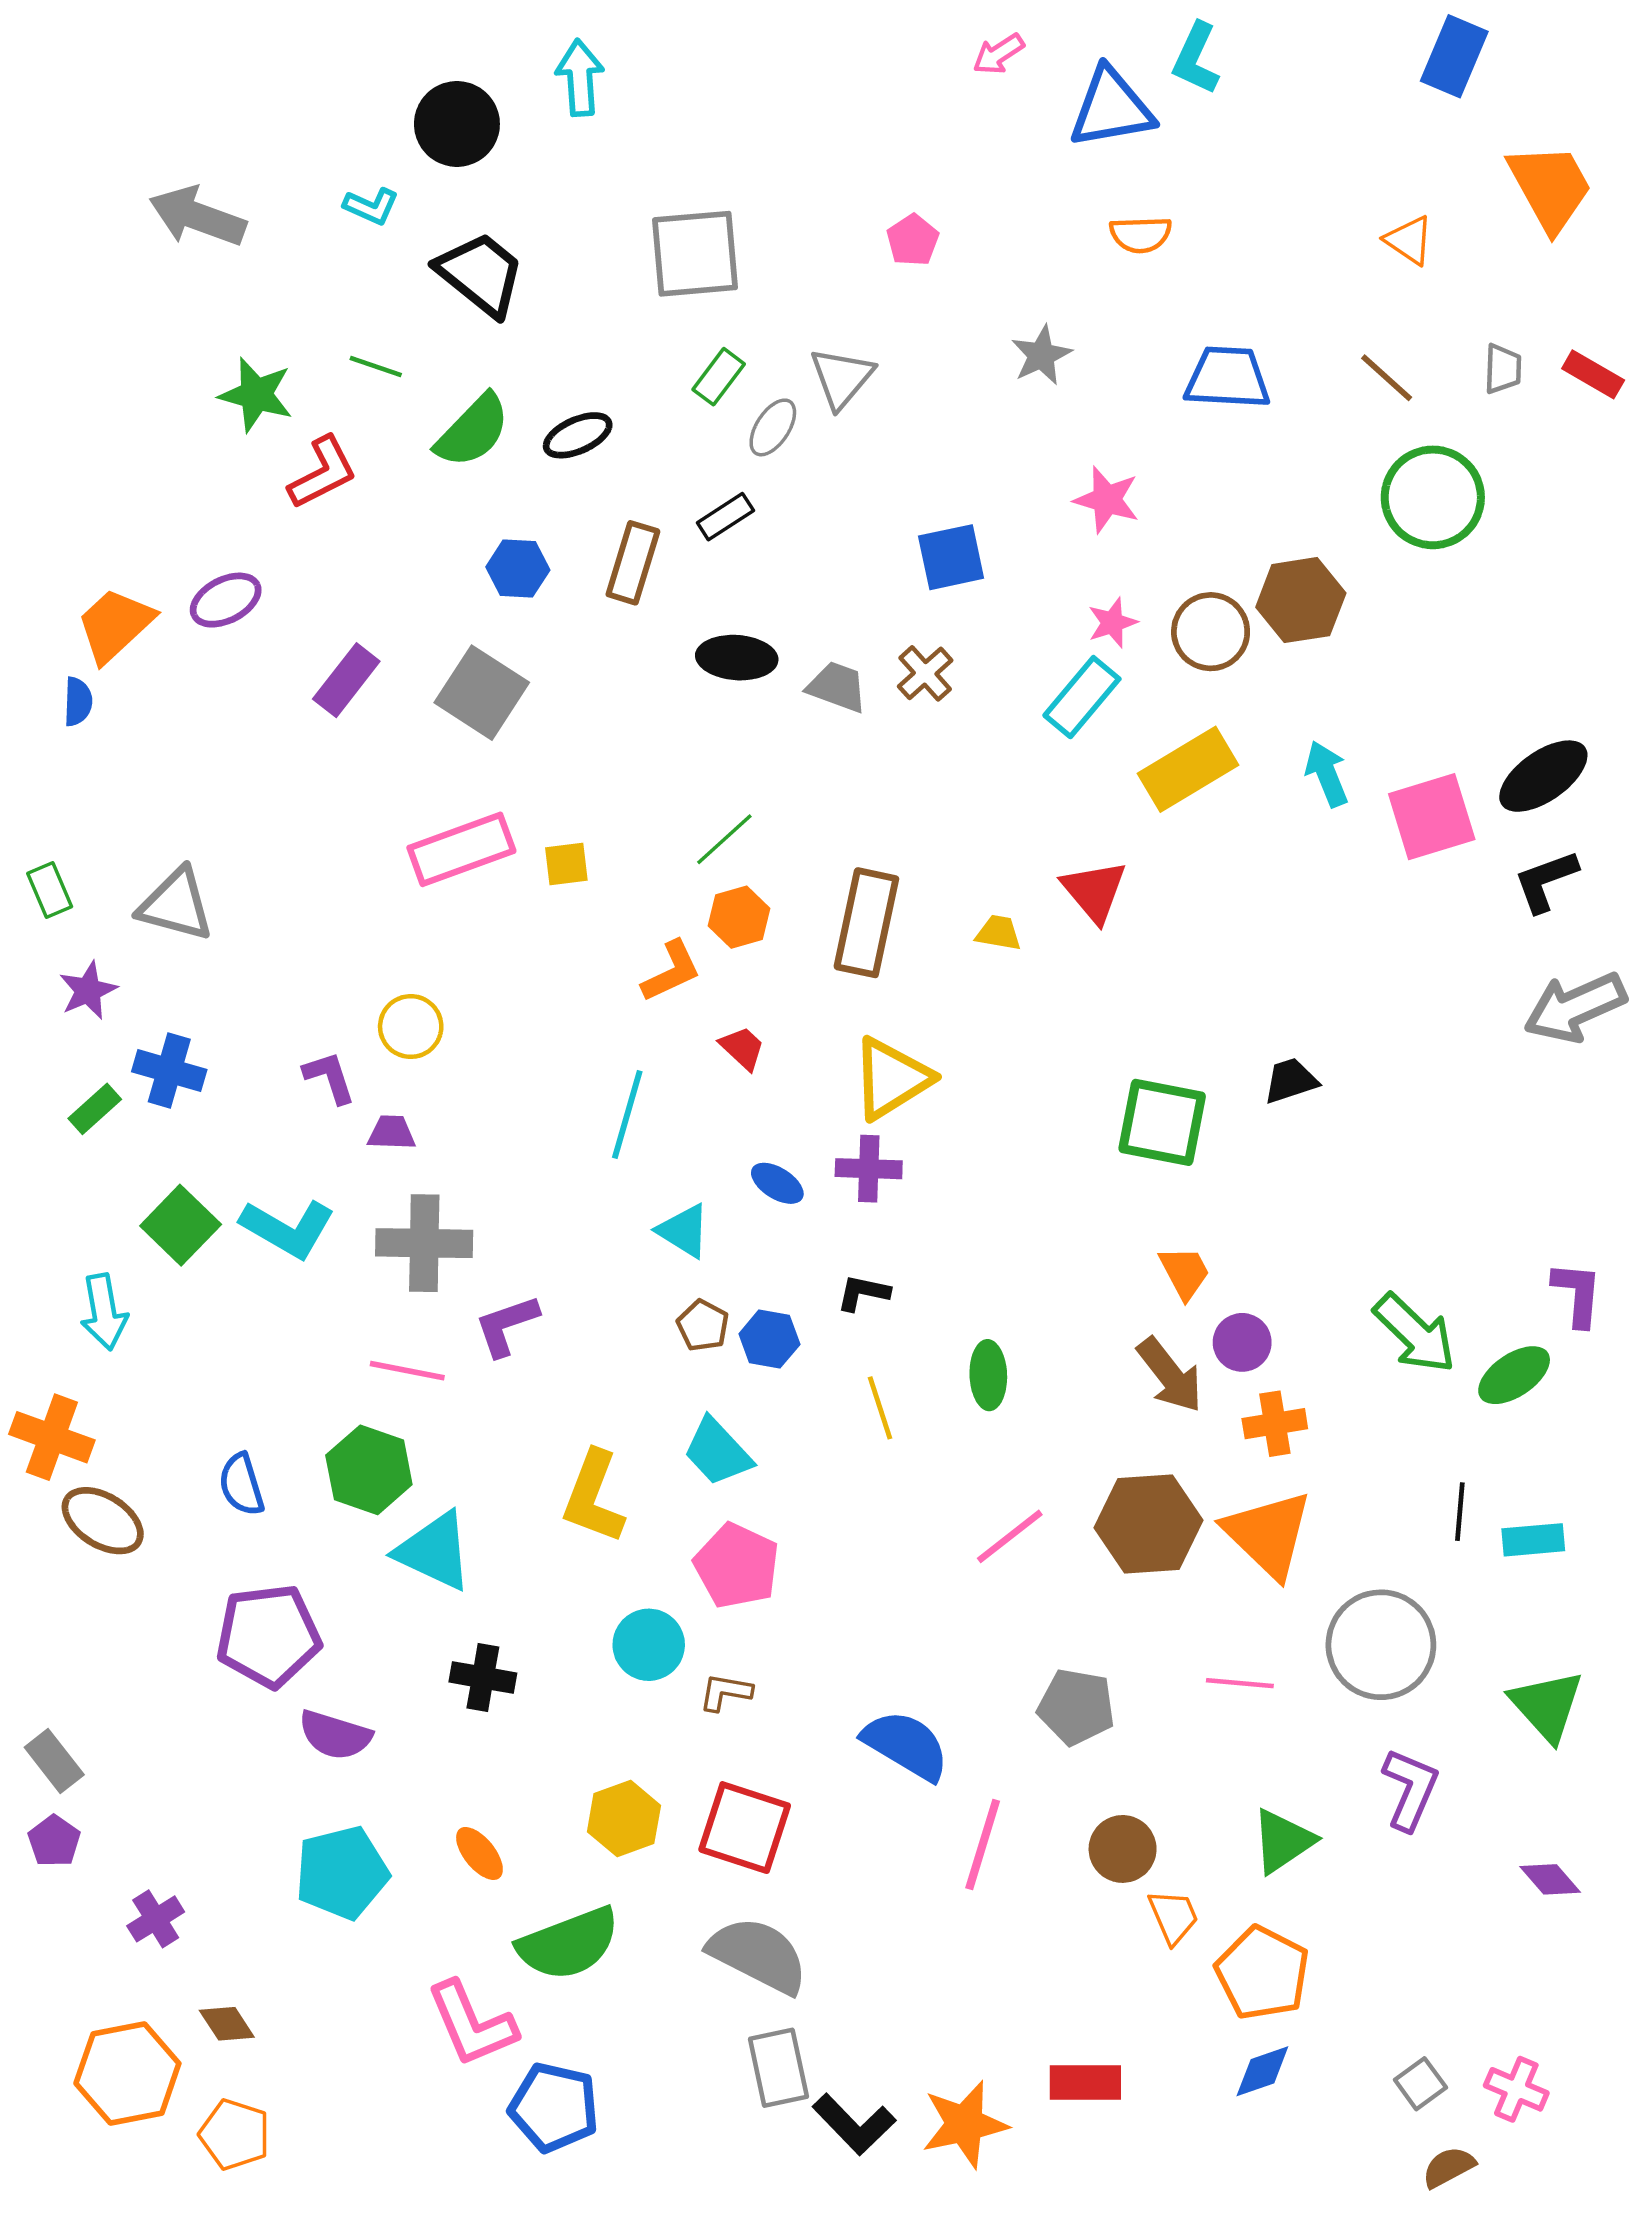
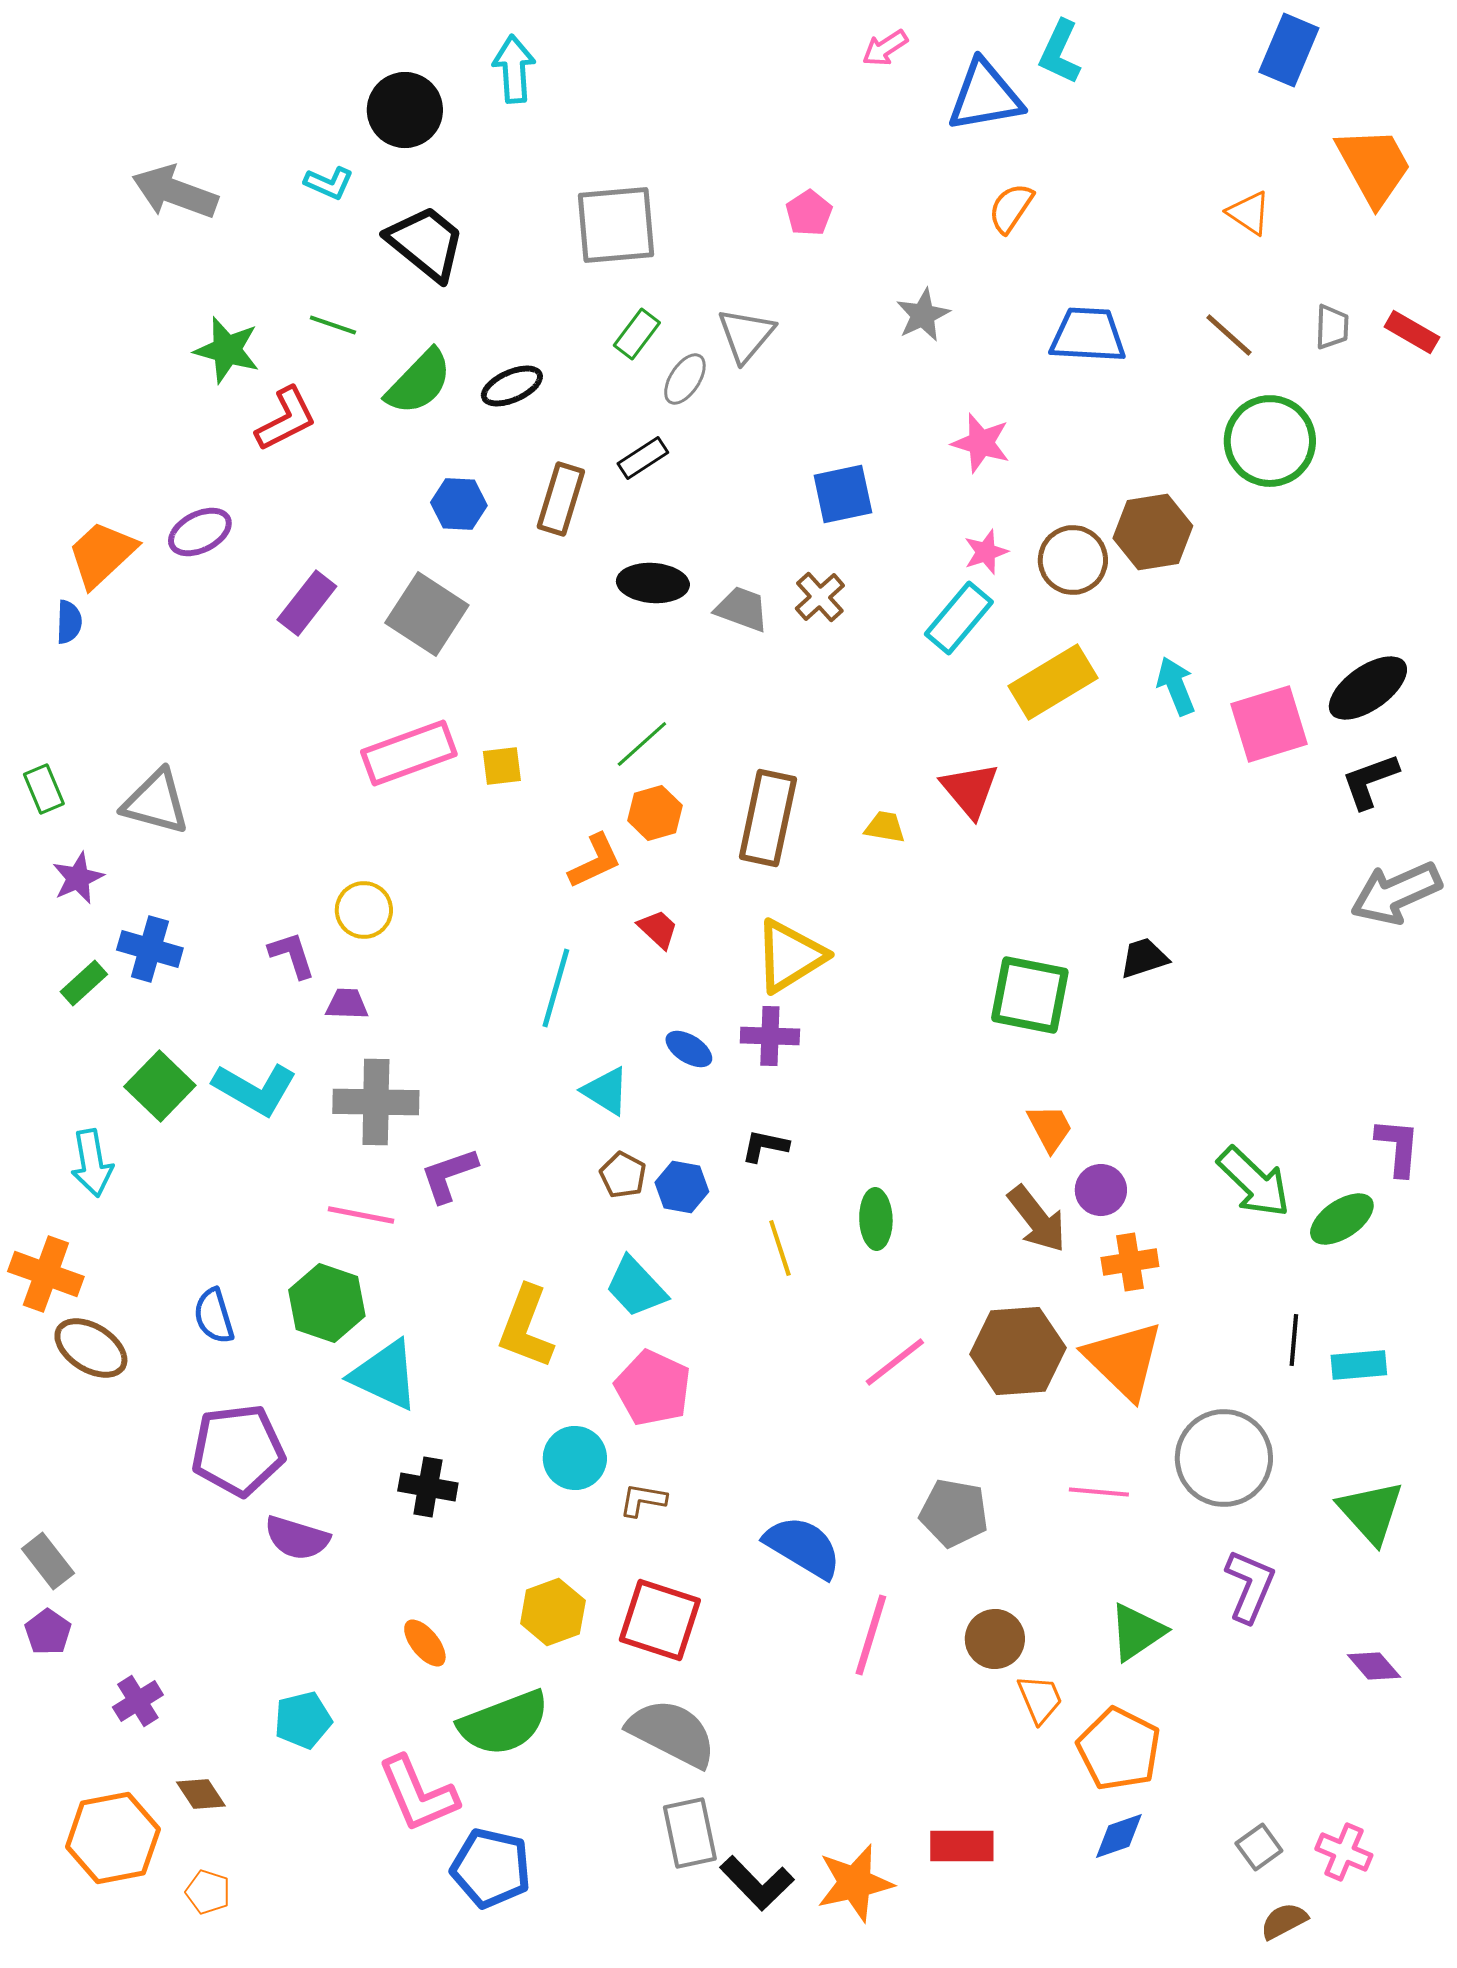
orange semicircle: (1141, 235) -> (1011, 208), turned 126
cyan pentagon: (342, 1873) -> (303, 1720), moved, size x0.7
orange pentagon: (235, 2134) -> (208, 1892), size x0.7

